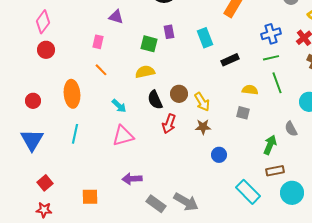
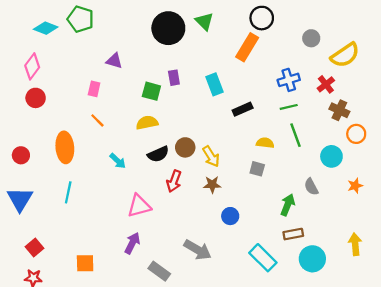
black semicircle: (155, 100) -> (158, 154), turned -90
pink triangle: (123, 136) -> (139, 206), moved
purple arrow: (132, 179) -> (132, 243), turned 120
gray arrow: (186, 202) -> (198, 250), moved

